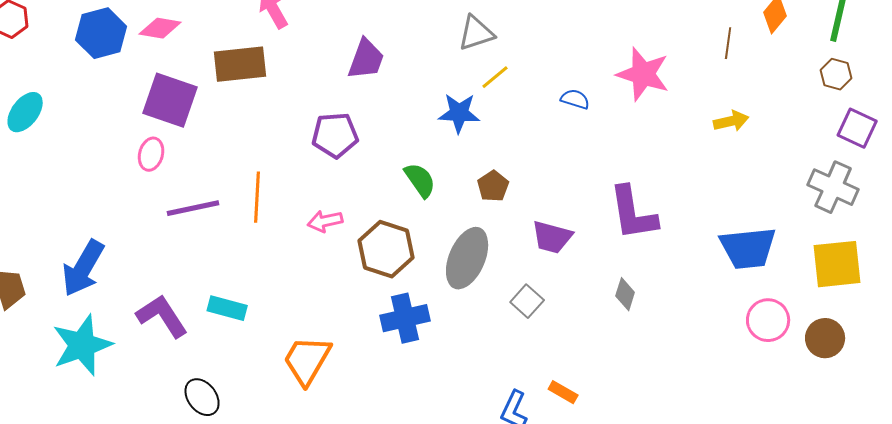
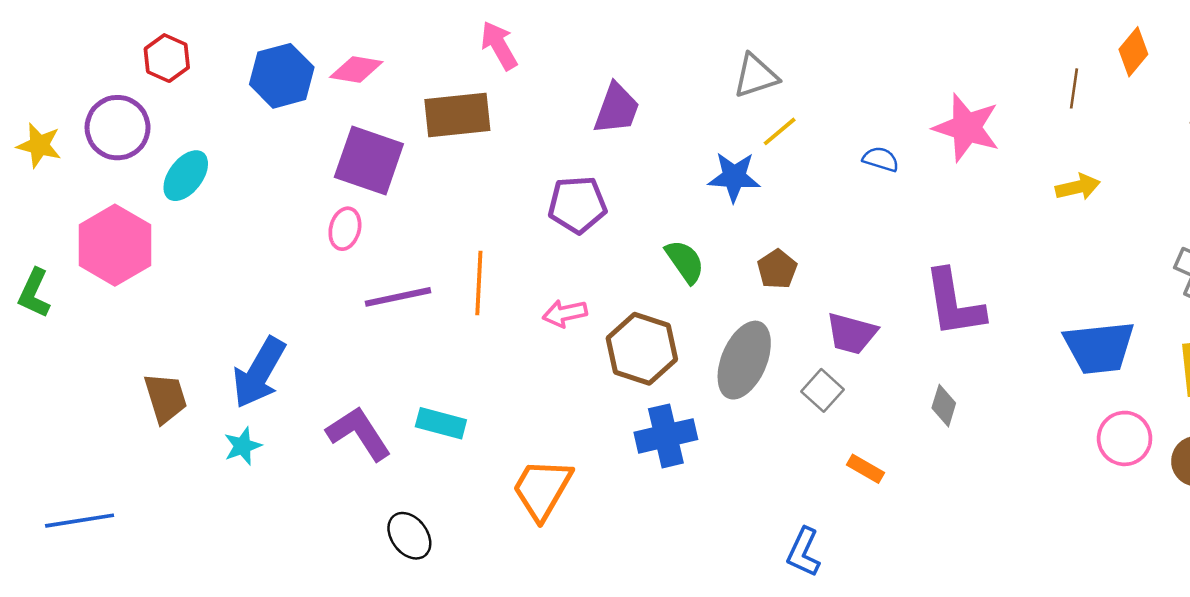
gray square: (527, 301) -> (823, 390), moved
cyan star: (82, 345) -> (243, 446), moved, size x0.5
orange rectangle: (563, 392) -> (866, 469), moved

